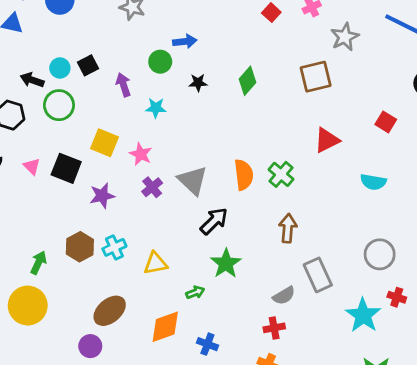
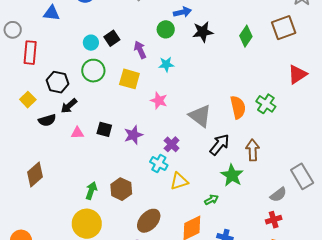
black arrow: (32, 80) -> (69, 106), moved, turned -54
green diamond: (247, 81) -> (246, 36), moved
black star: (198, 83) -> (203, 32), moved, size x1.5
yellow square: (105, 143) -> (129, 79), moved
pink triangle: (32, 166) -> (77, 133), moved, turned -40
black square: (66, 168) -> (104, 129), moved, size x0.7
purple cross: (152, 187) -> (172, 144), moved
brown arrow: (288, 228) -> (253, 150), moved
brown hexagon: (80, 247) -> (121, 189), moved
cyan cross: (114, 247) -> (159, 164), moved, turned -30

